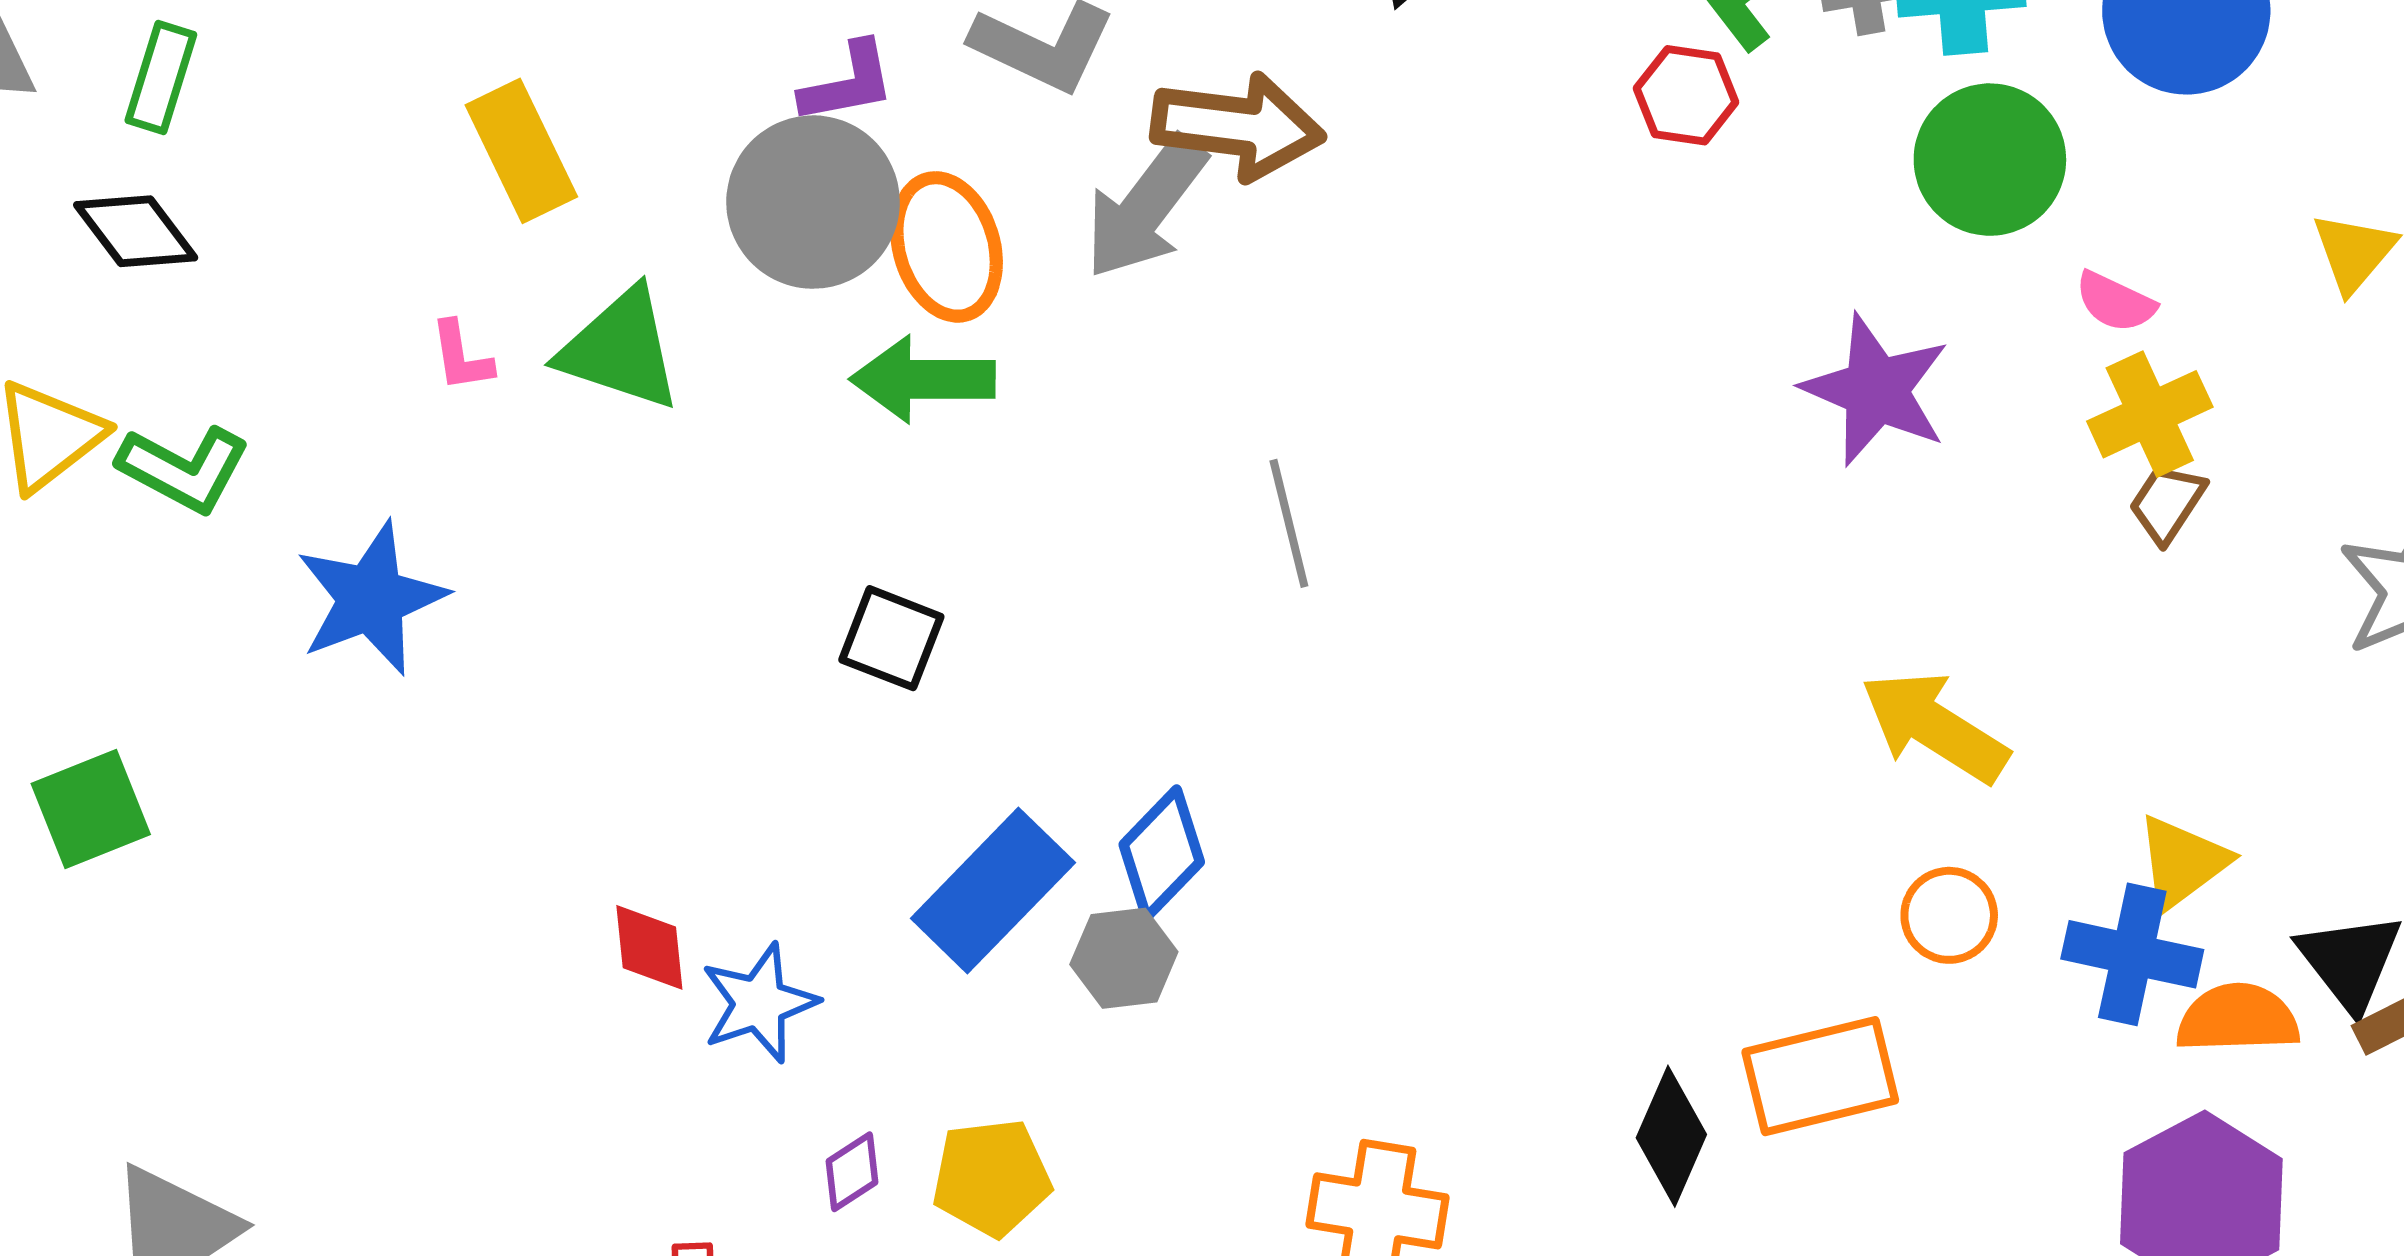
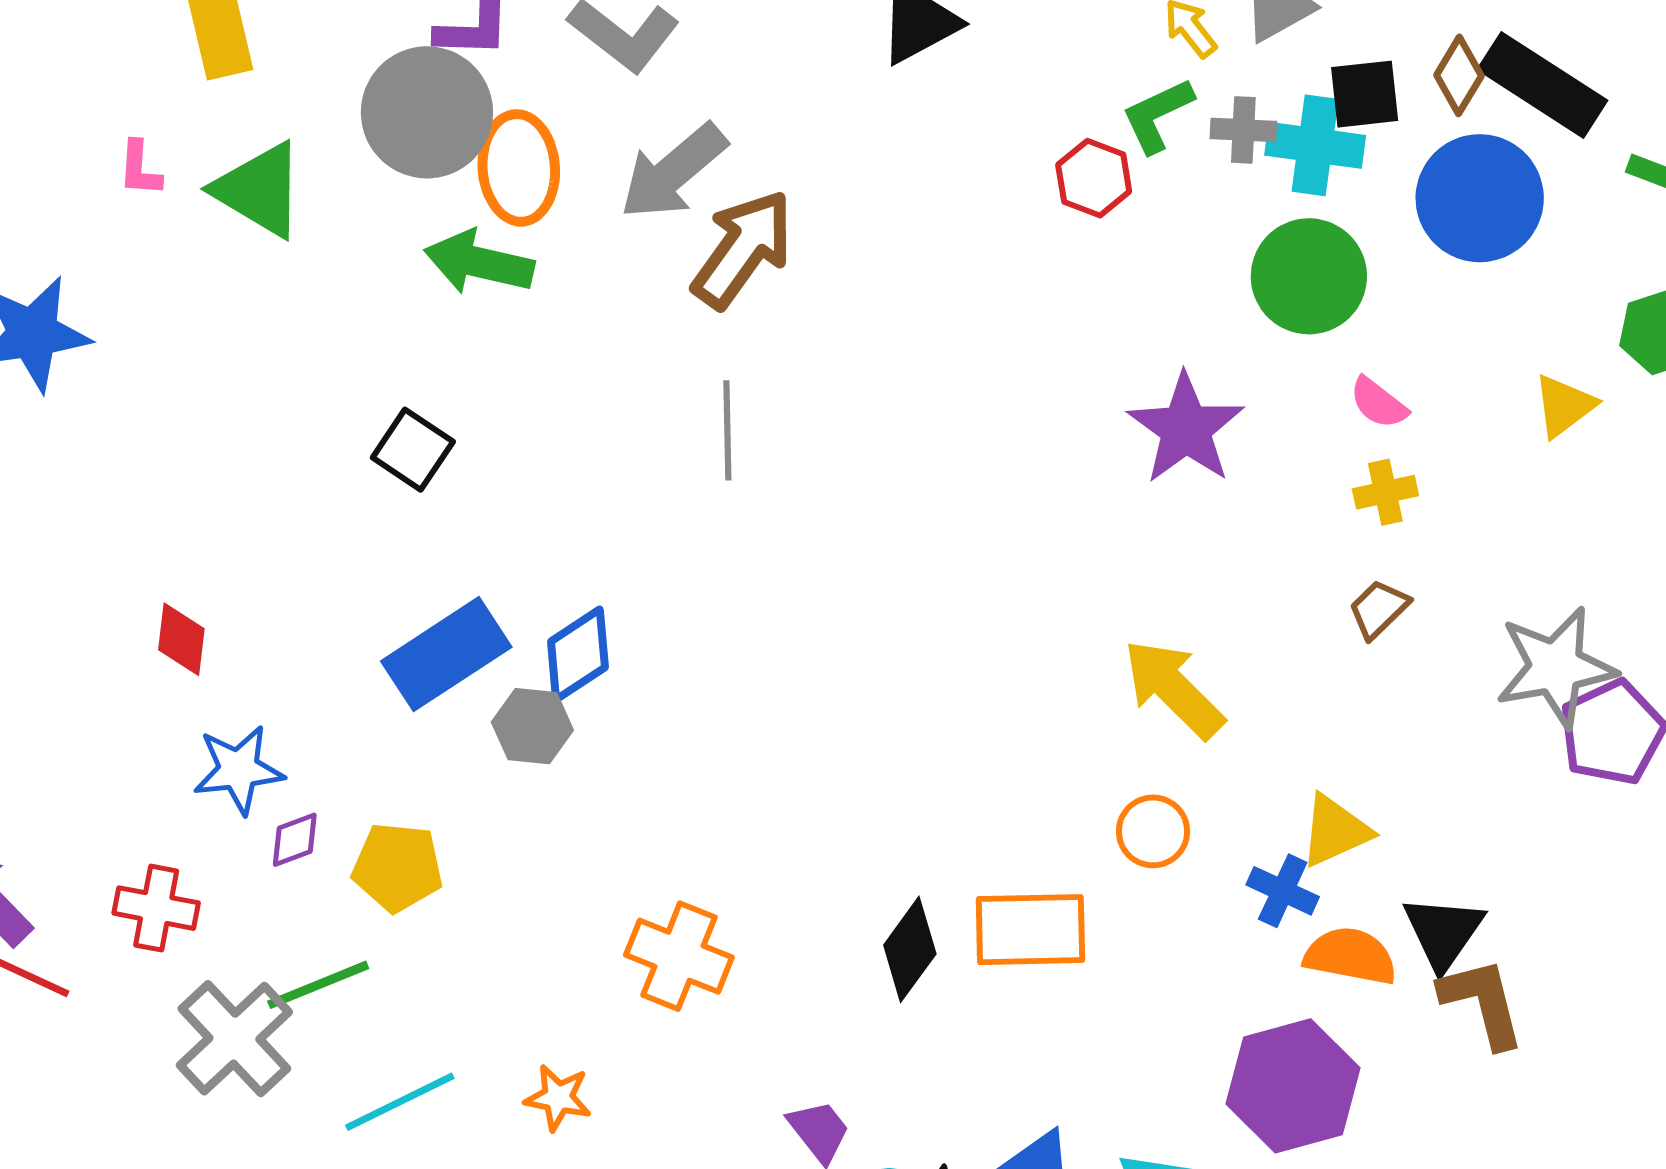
brown arrow: (1238, 126) -> (743, 249), moved, turned -74
yellow cross: (2150, 414) -> (1385, 492), size x0.7
brown trapezoid: (2167, 503) -> (1379, 609), moved
blue cross: (2132, 954) -> (1283, 891), size x0.7
blue star: (759, 1003) -> (239, 770), moved

